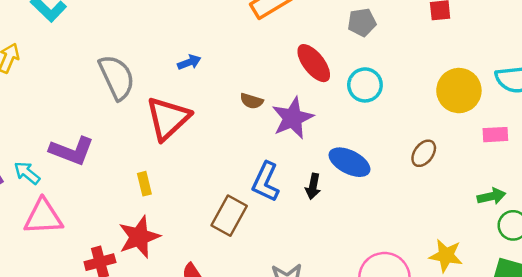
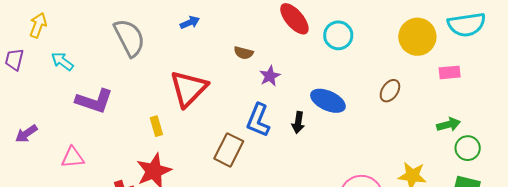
red triangle: (168, 118) -> (189, 89), moved
purple star: (293, 118) -> (270, 76), moved, size x0.6
cyan arrow: (27, 173) -> (62, 61), moved
pink triangle: (43, 217) -> (73, 157), size x0.7

